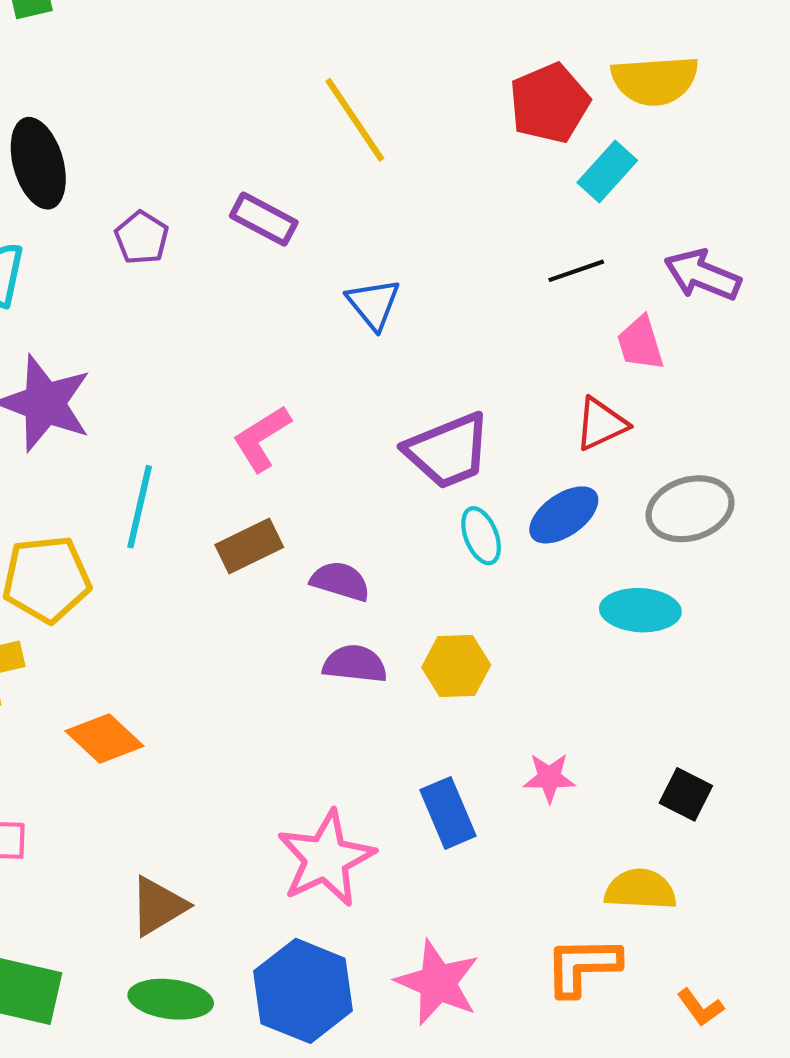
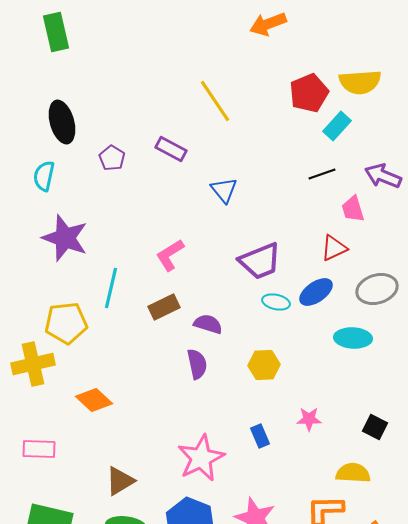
cyan ellipse: (481, 536) -> (276, 302), turned -56
purple semicircle: (355, 664) -> (197, 364), moved, turned 72
blue rectangle: (448, 813) -> (260, 436), size x0.7

